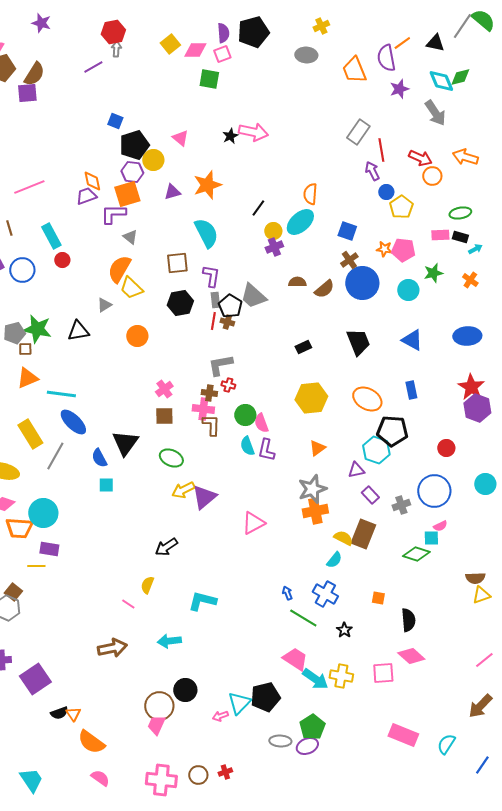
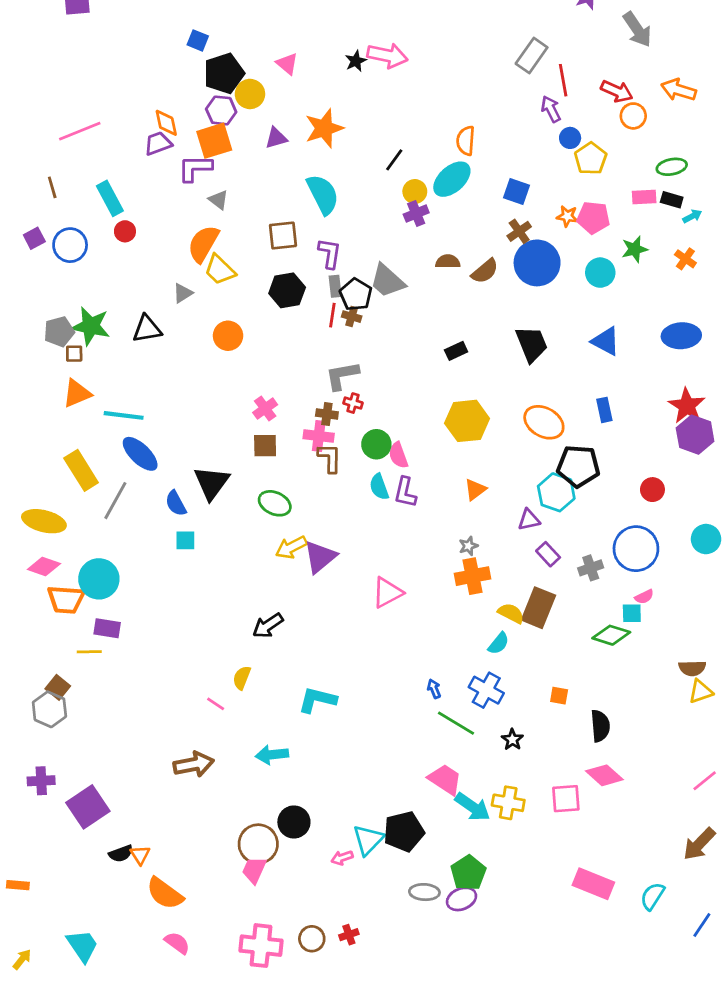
gray star: (312, 489) -> (468, 546), size x0.5

